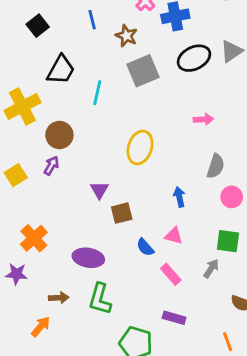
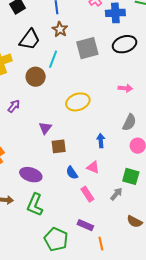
brown star: (126, 36) -> (60, 29), moved
brown circle: (59, 135) -> (36, 77), moved
yellow ellipse: (140, 147) -> (78, 102), turned 45
orange line: (228, 342) -> (101, 244), moved

